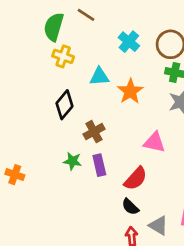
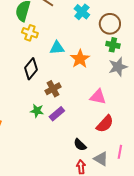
cyan cross: (129, 42) -> (82, 12), moved
purple rectangle: (99, 165) -> (57, 114), turned 63
red semicircle: (136, 179) -> (105, 124), moved

